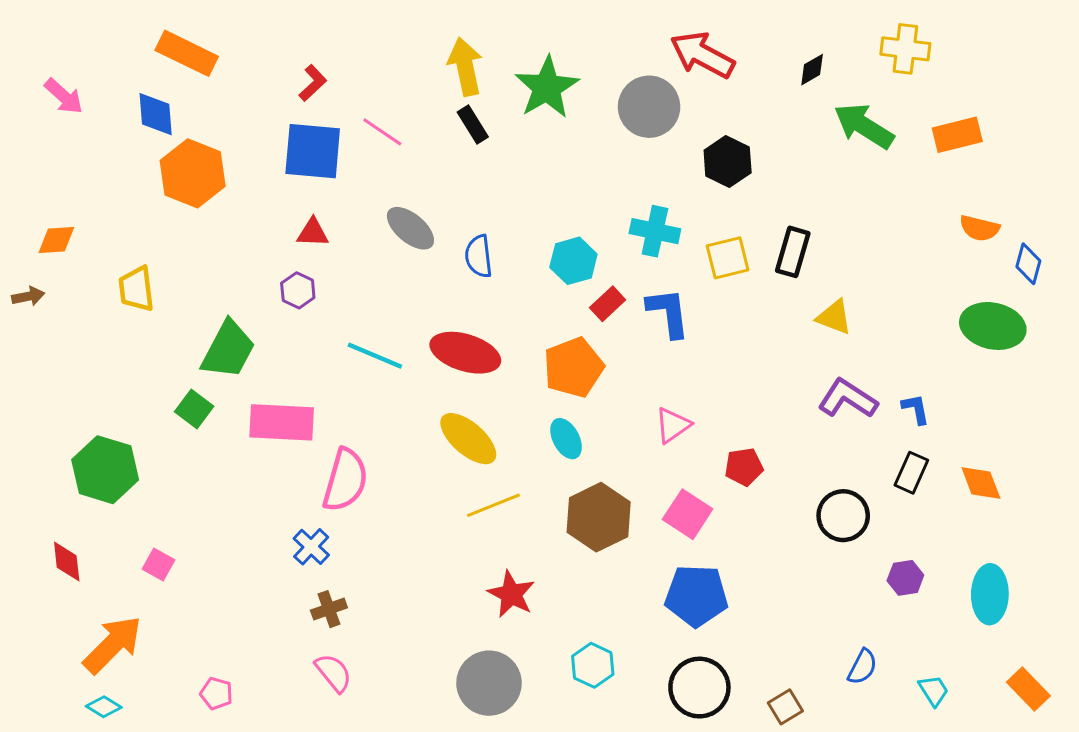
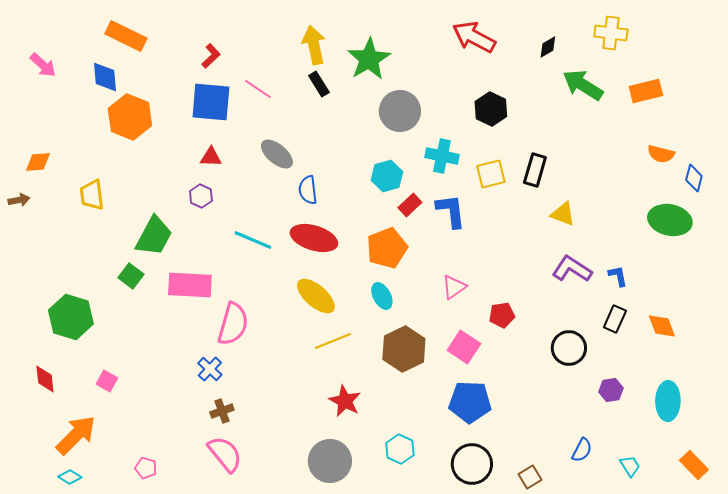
gray circle: (649, 107) -> (400, 111), moved
blue semicircle: (479, 256) -> (308, 190), moved
pink semicircle: (333, 673) -> (225, 454), size x1.4

